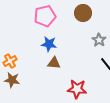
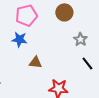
blue star: (49, 44) -> (19, 39), moved

